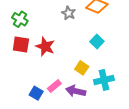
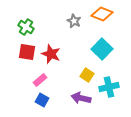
cyan square: (97, 41) -> (102, 49), size x1.5
pink rectangle: (54, 86) -> (40, 80), moved

